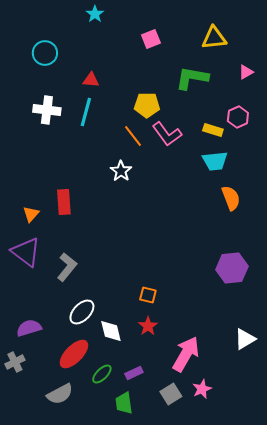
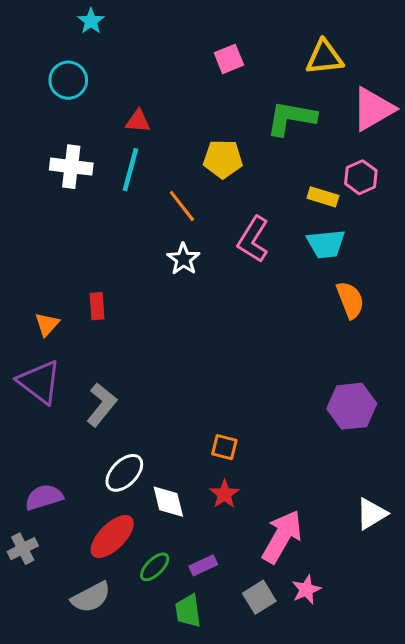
cyan star: (95, 14) -> (91, 21), moved
pink triangle: (246, 72) -> (373, 109), size x2.0
pink L-shape: (167, 134) -> (253, 239), moved, turned 68
orange line: (133, 136) -> (182, 206), moved
red rectangle: (64, 202) -> (97, 306), size x0.7

